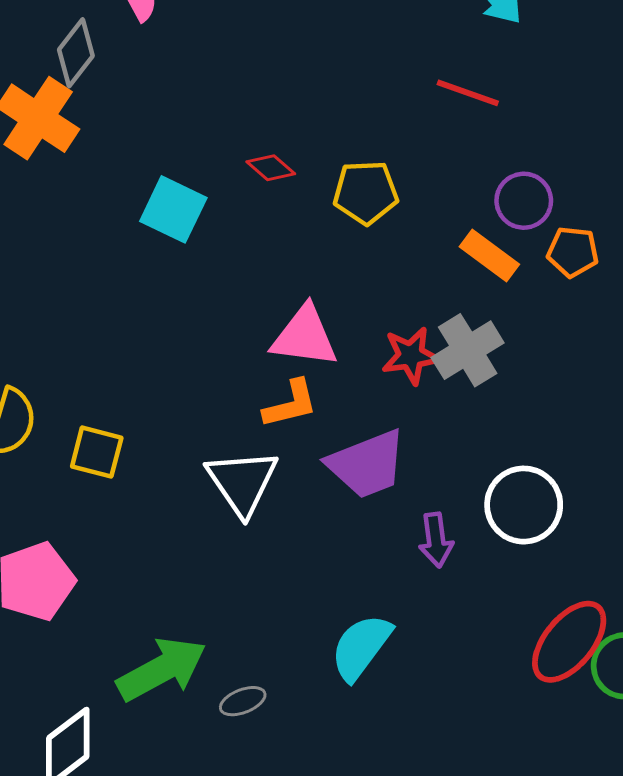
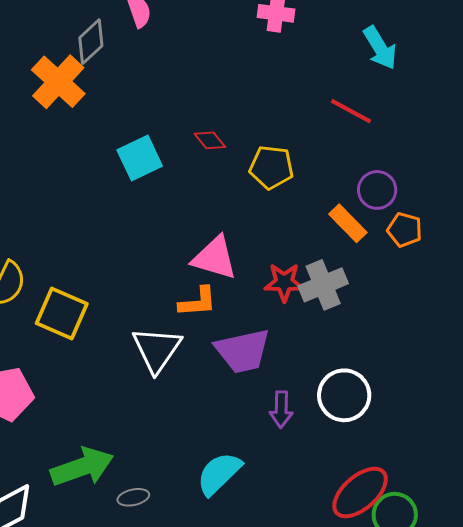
cyan square: (173, 209) -> (140, 158), turned 30
yellow square: (97, 452) -> (62, 313), size x1.4

